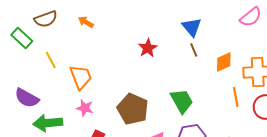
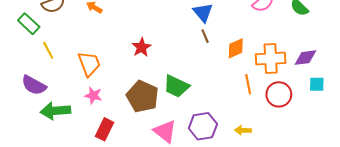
red star: (148, 48) -> (141, 47), moved
yellow line: (51, 60) -> (48, 50), moved
green trapezoid: (182, 101) -> (176, 86), moved, turned 144

